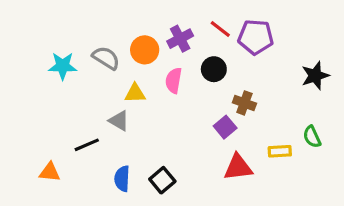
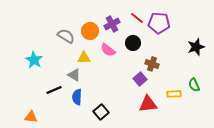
cyan star: (63, 66) -> (34, 60), moved, turned 30
pink semicircle: (174, 80) -> (108, 50), turned -63
orange triangle: (50, 172) -> (31, 117), moved
blue semicircle: (122, 179) -> (77, 97), moved

